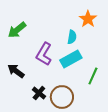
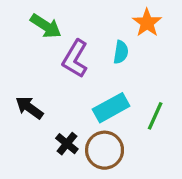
green arrow: (17, 30) -> (46, 26), moved, turned -108
purple L-shape: (44, 54) -> (75, 59), moved
cyan rectangle: (71, 59) -> (111, 108), moved

